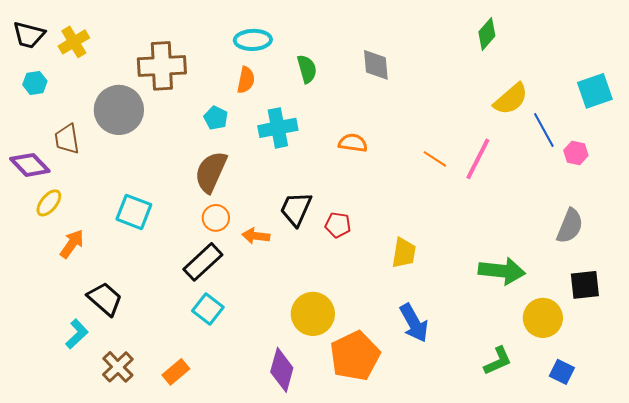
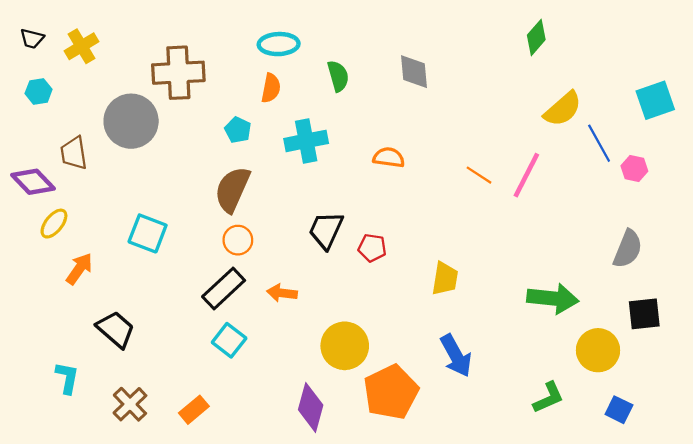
black trapezoid: (29, 35) -> (32, 39), size x0.7
orange arrow: (256, 236) -> (282, 293), moved
cyan L-shape: (77, 334) -> (67, 378), moved, turned -36

